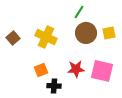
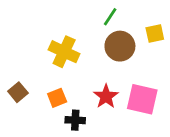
yellow square: (109, 33) -> (155, 34), moved
brown square: (13, 38) -> (18, 92), moved
red star: (76, 69) -> (106, 96), turned -30

